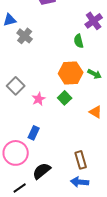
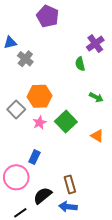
orange hexagon: (71, 73) -> (40, 96), moved
green square: (65, 98) -> (66, 122), size x1.5
brown rectangle: (81, 160) -> (70, 184), moved
blue arrow: (80, 182) -> (68, 207), moved

